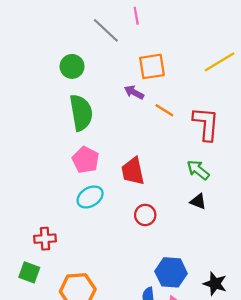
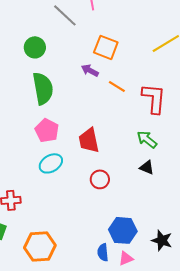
orange square: (152, 66) -> (106, 47), turned 30

